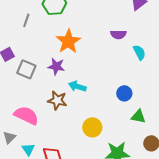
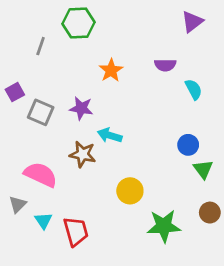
orange star: (68, 41) -> (111, 70), moved, size x0.7
blue circle: (124, 93) -> (188, 145), moved
green triangle: (138, 116) -> (203, 169), moved, turned 42

